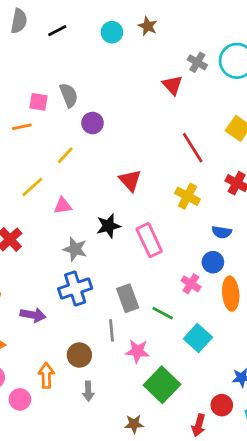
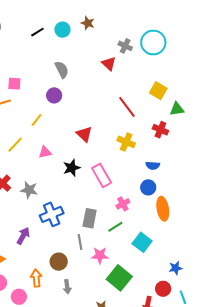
black line: (57, 31) -> (37, 32), moved
gray semicircle: (69, 95) -> (62, 70), moved
pink triangle: (63, 206) -> (45, 152), moved
gray star: (75, 249) -> (29, 190), moved
pink cross: (191, 284) -> (123, 204), moved, turned 32
gray rectangle: (128, 298) -> (90, 218), turned 36
green line: (163, 313) -> (115, 227), turned -56
purple arrow: (33, 315) -> (23, 236), turned -66

